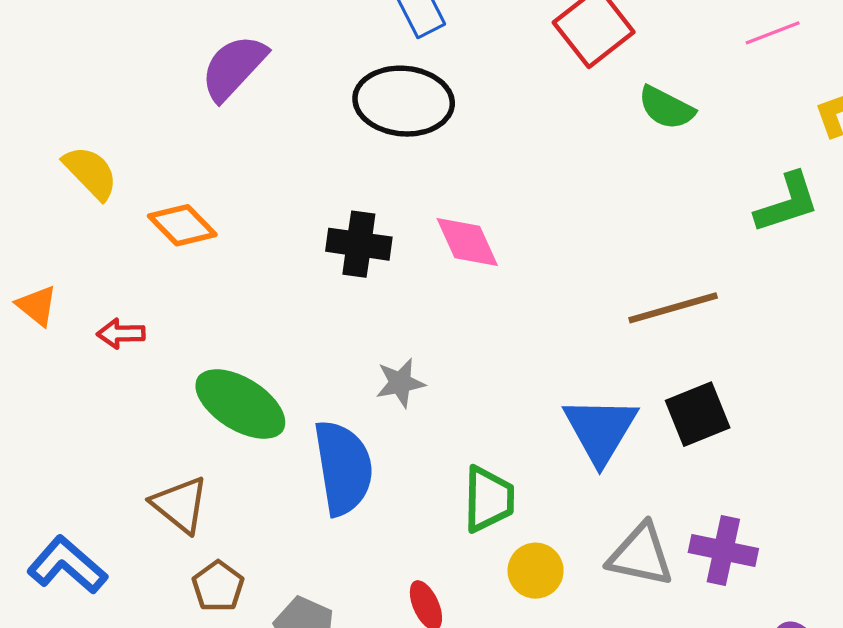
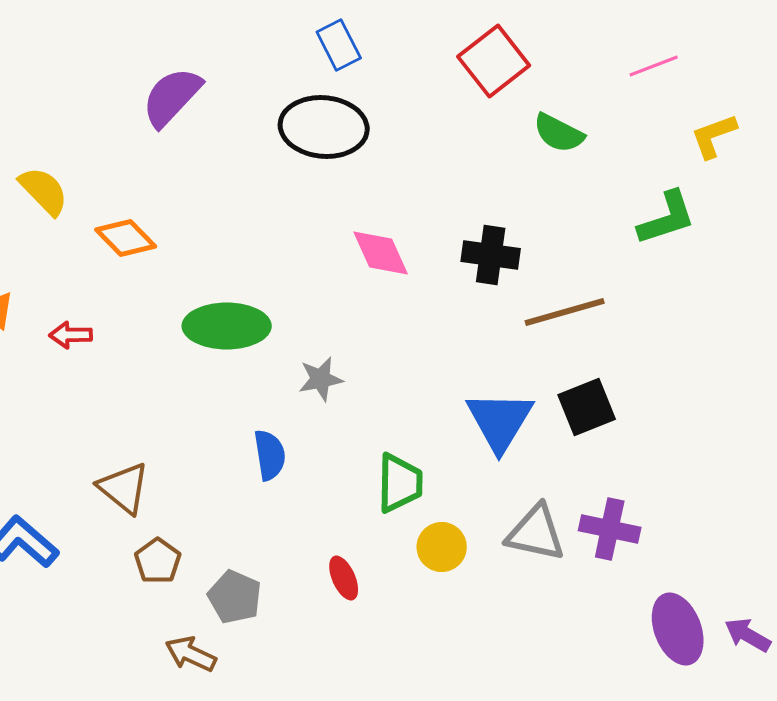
black cross: (359, 244) -> (491, 255), moved
green ellipse: (240, 404) -> (227, 326), moved, turned -32
blue semicircle: (343, 468) -> (270, 455), size x0.6

